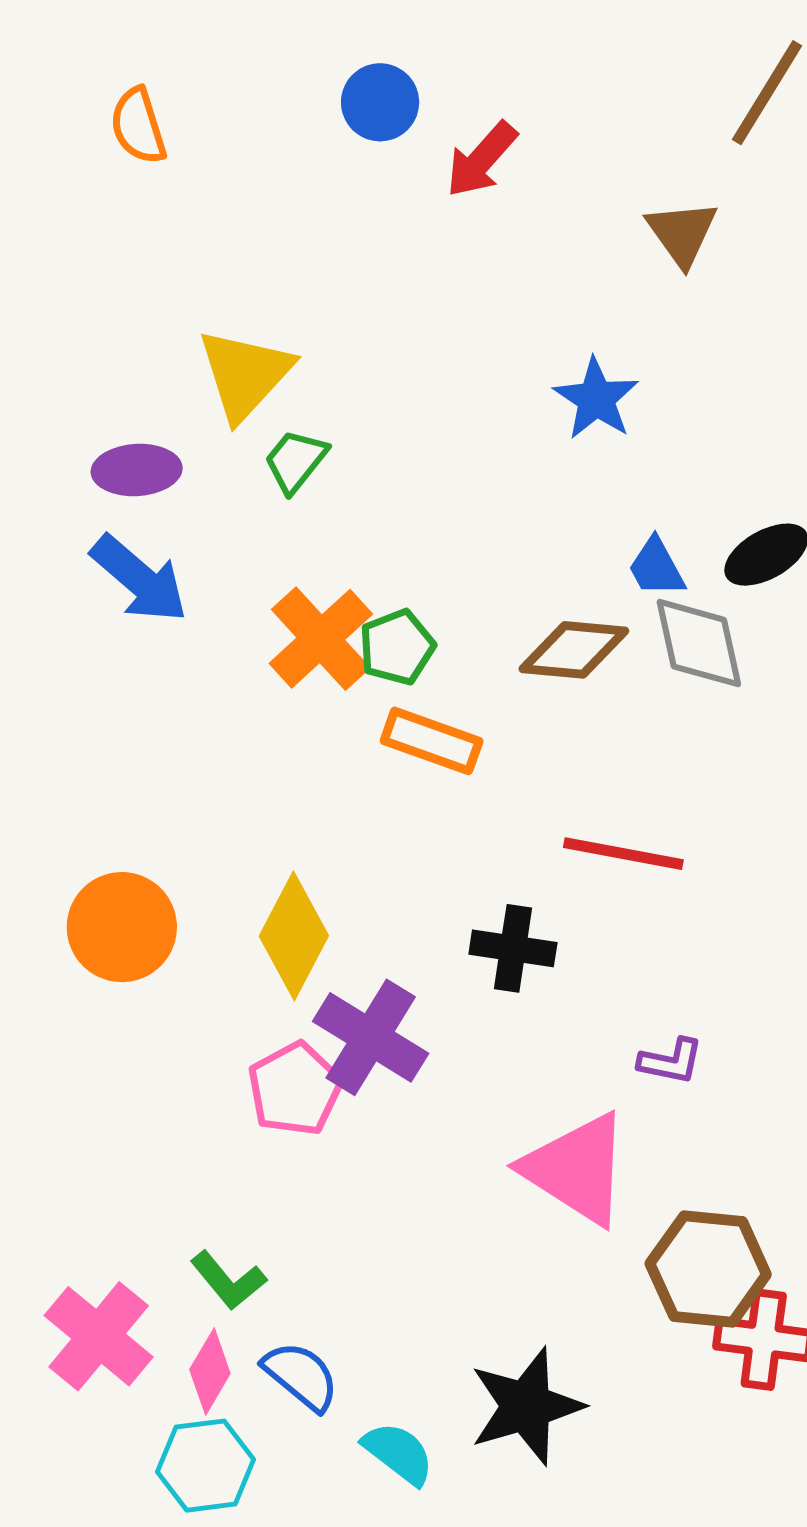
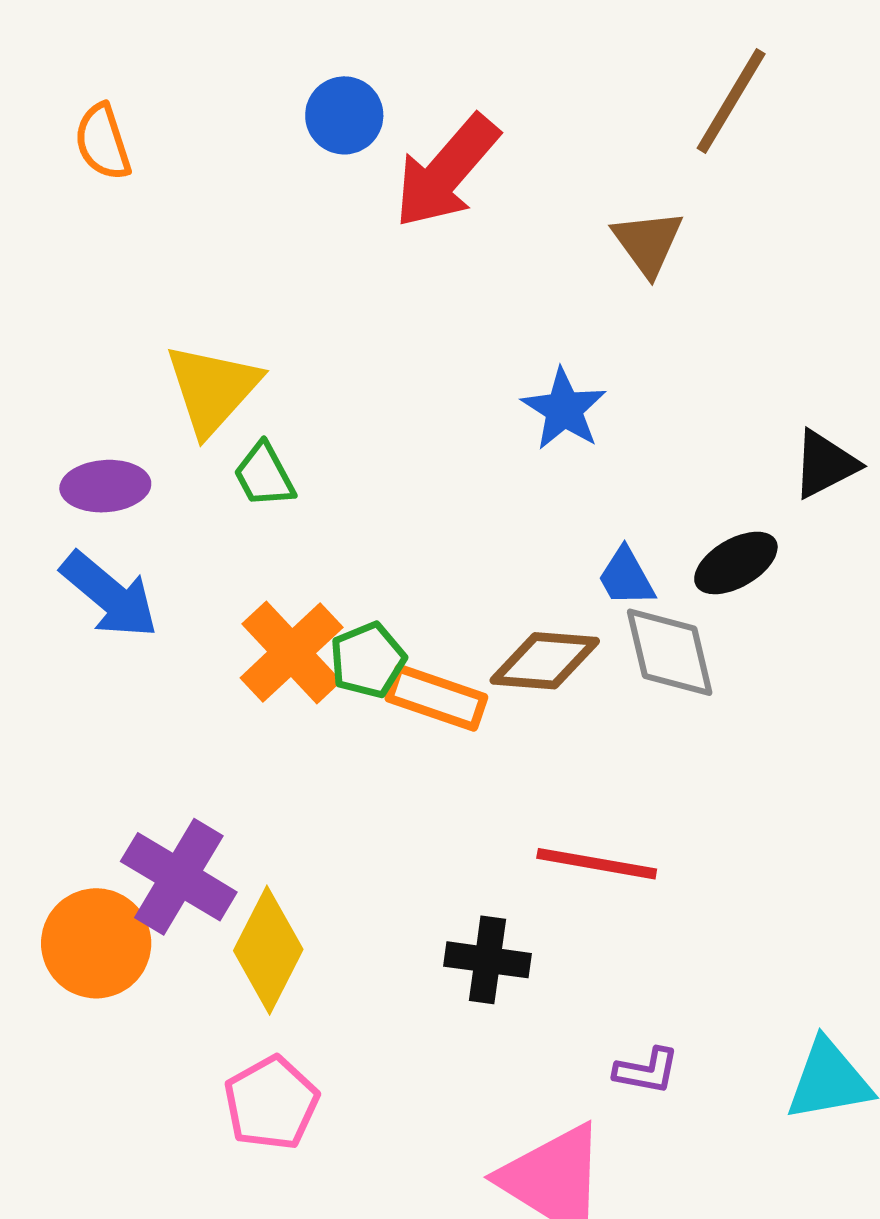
red arrow: (481, 160) -> (446, 171), size x1.5
green trapezoid: (296, 461) -> (264, 475), turned -66
orange rectangle: (432, 741) -> (436, 698), moved
purple cross: (371, 1037) -> (179, 877), moved

